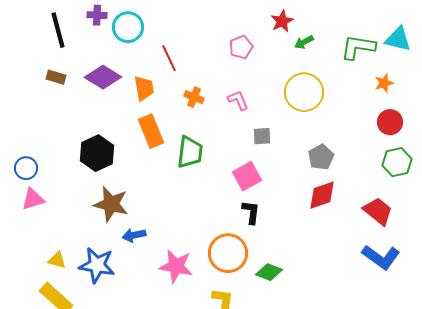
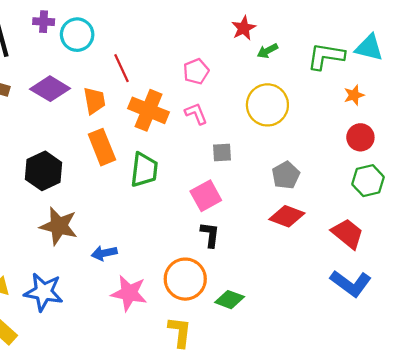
pink pentagon: (241, 47) -> (196, 71), moved
orange cross: (194, 97) -> (148, 110), size x1.8
red diamond: (322, 195) -> (287, 216), turned 40
blue arrow: (134, 235) -> (104, 253), moved

